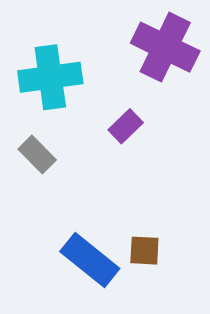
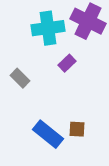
cyan cross: (50, 77) -> (48, 28), moved

